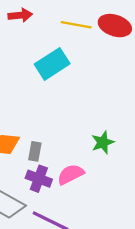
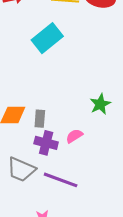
pink semicircle: (71, 174) -> (74, 136), size x0.7

